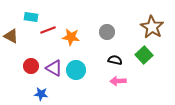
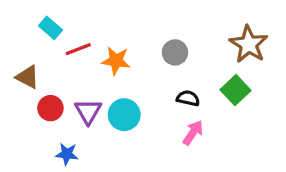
cyan rectangle: (31, 17) -> (50, 28), turned 32
brown triangle: (11, 36) -> (28, 77), moved
purple triangle: (54, 68) -> (88, 111), turned 30
pink arrow: (118, 81) -> (193, 133), turned 126

